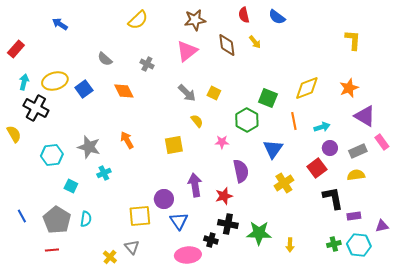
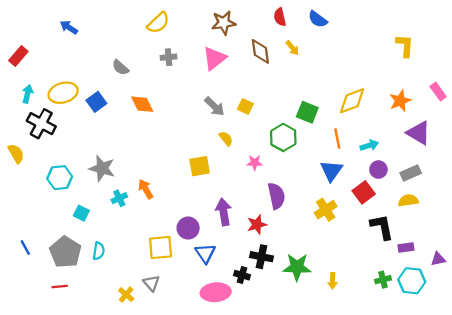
gray cross: (147, 64) -> (169, 57), moved, turned -32
orange arrow: (127, 140) -> (146, 189), moved
pink rectangle: (382, 142) -> (438, 92), moved
blue triangle: (273, 149) -> (331, 171), moved

